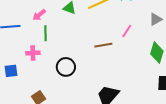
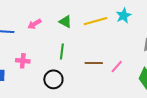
pink line: (127, 31) -> (117, 66), moved
green line: (45, 33) -> (62, 52), moved

